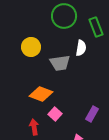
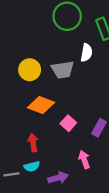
yellow circle: (31, 47) -> (30, 70), moved
pink square: (55, 114) -> (68, 123), moved

